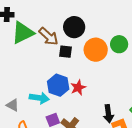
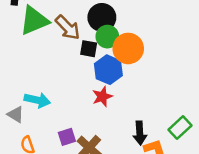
green circle: (119, 44) -> (107, 37), moved
blue hexagon: (58, 85) -> (108, 70), moved
cyan arrow: (39, 98) -> (37, 100), moved

